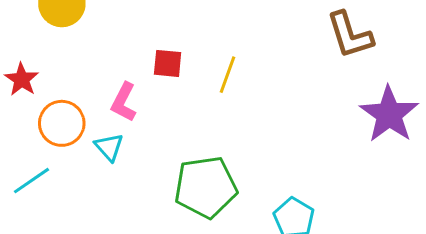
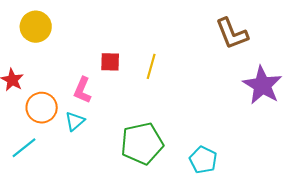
cyan triangle: (109, 147) -> (75, 121), turned 35

